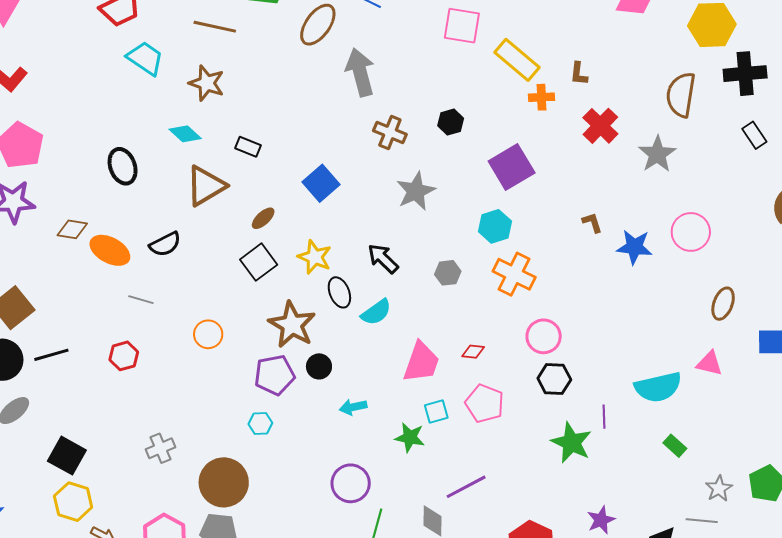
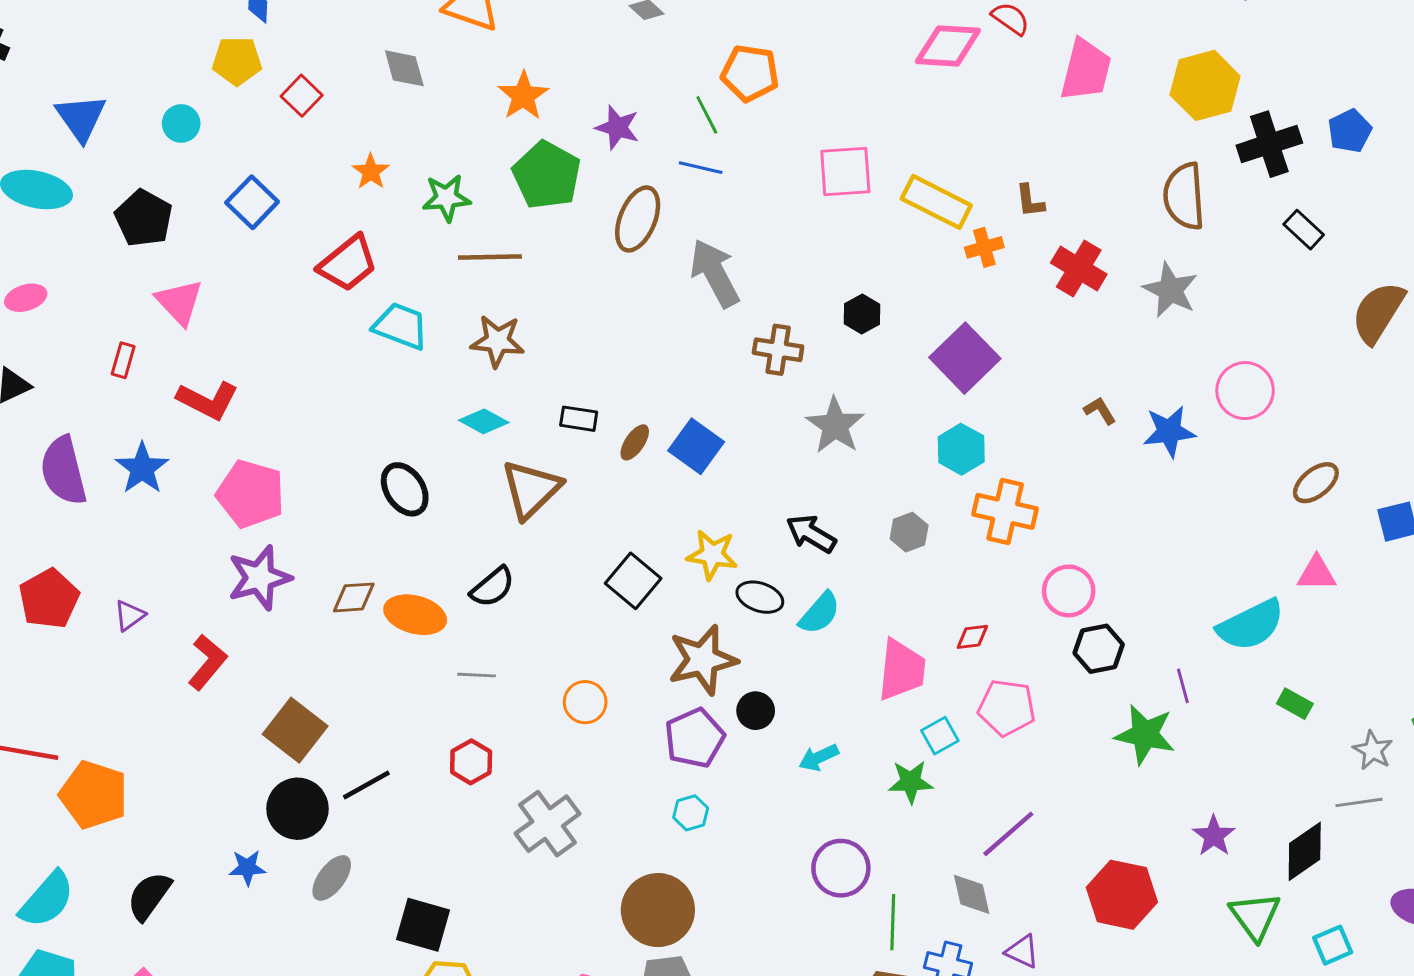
brown ellipse: (263, 218) -> (635, 442), moved
black ellipse: (339, 292) -> (760, 597), turned -36
brown ellipse: (723, 304) -> (1316, 483), turned 44
brown star: (292, 325) -> (703, 660), turned -30
gray cross: (160, 448) -> (548, 824), moved, size x1.5

